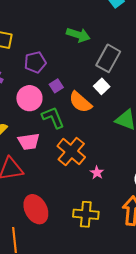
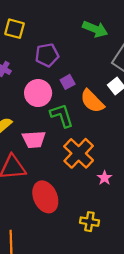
red ellipse: (36, 209) -> (45, 197), moved
yellow cross: (86, 214) -> (89, 222), size x0.7

